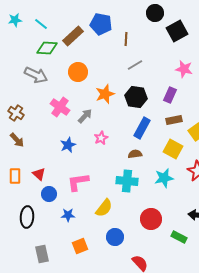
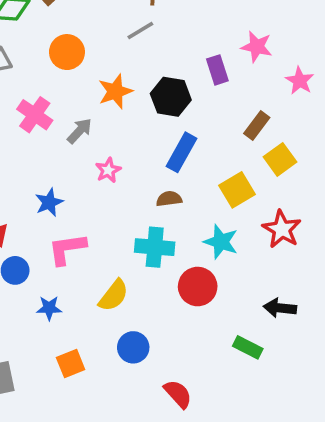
gray line: (135, 65) -> (140, 31), moved
purple rectangle: (170, 95) -> (217, 70), moved, turned -42
brown rectangle: (174, 120) -> (257, 125), moved, turned -42
blue star: (68, 145) -> (49, 202), moved
yellow square: (173, 149) -> (237, 190), turned 30
cyan star: (164, 178) -> (221, 242), turned 30
red circle: (151, 219) -> (198, 287), moved

